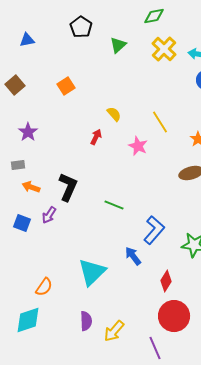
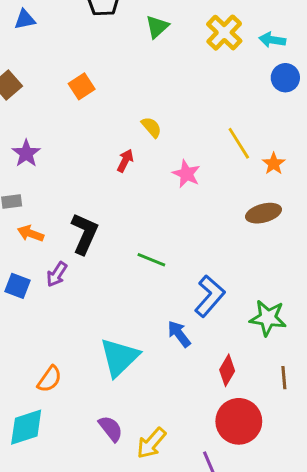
yellow line: (160, 122) -> (239, 143), moved
purple semicircle: (86, 321) -> (111, 429), turned -36

